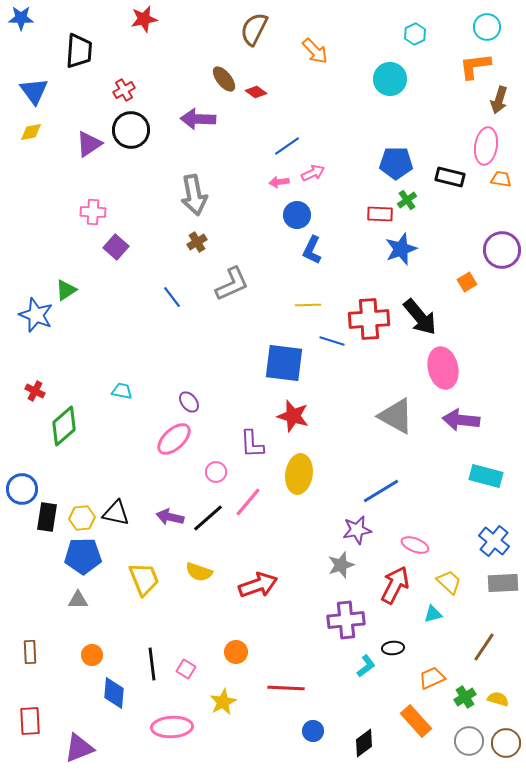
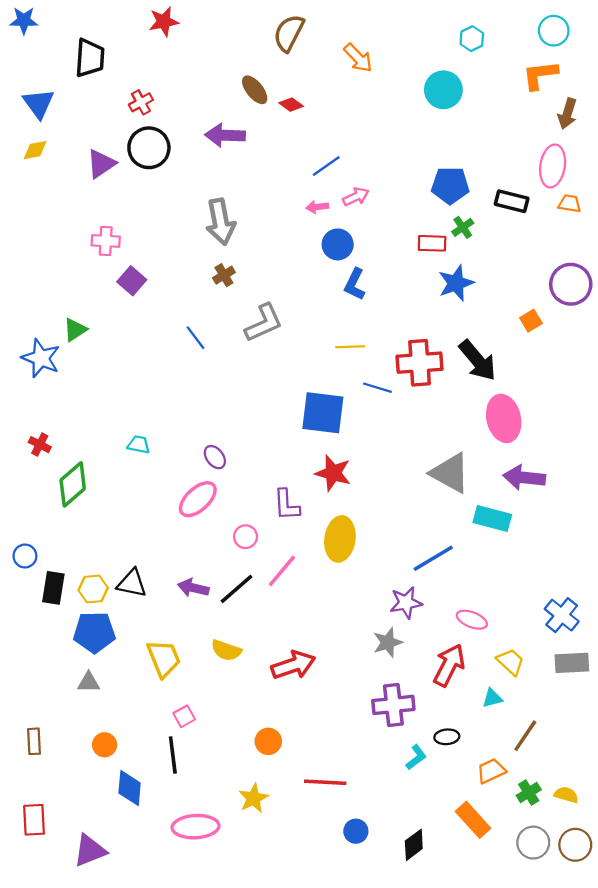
cyan rectangle: (486, 476) -> (492, 518), moved
blue circle: (22, 489) -> (25, 556), size x0.7
brown line: (484, 647) -> (525, 736), moved
pink square: (186, 669) -> (184, 716), moved, turned 30

